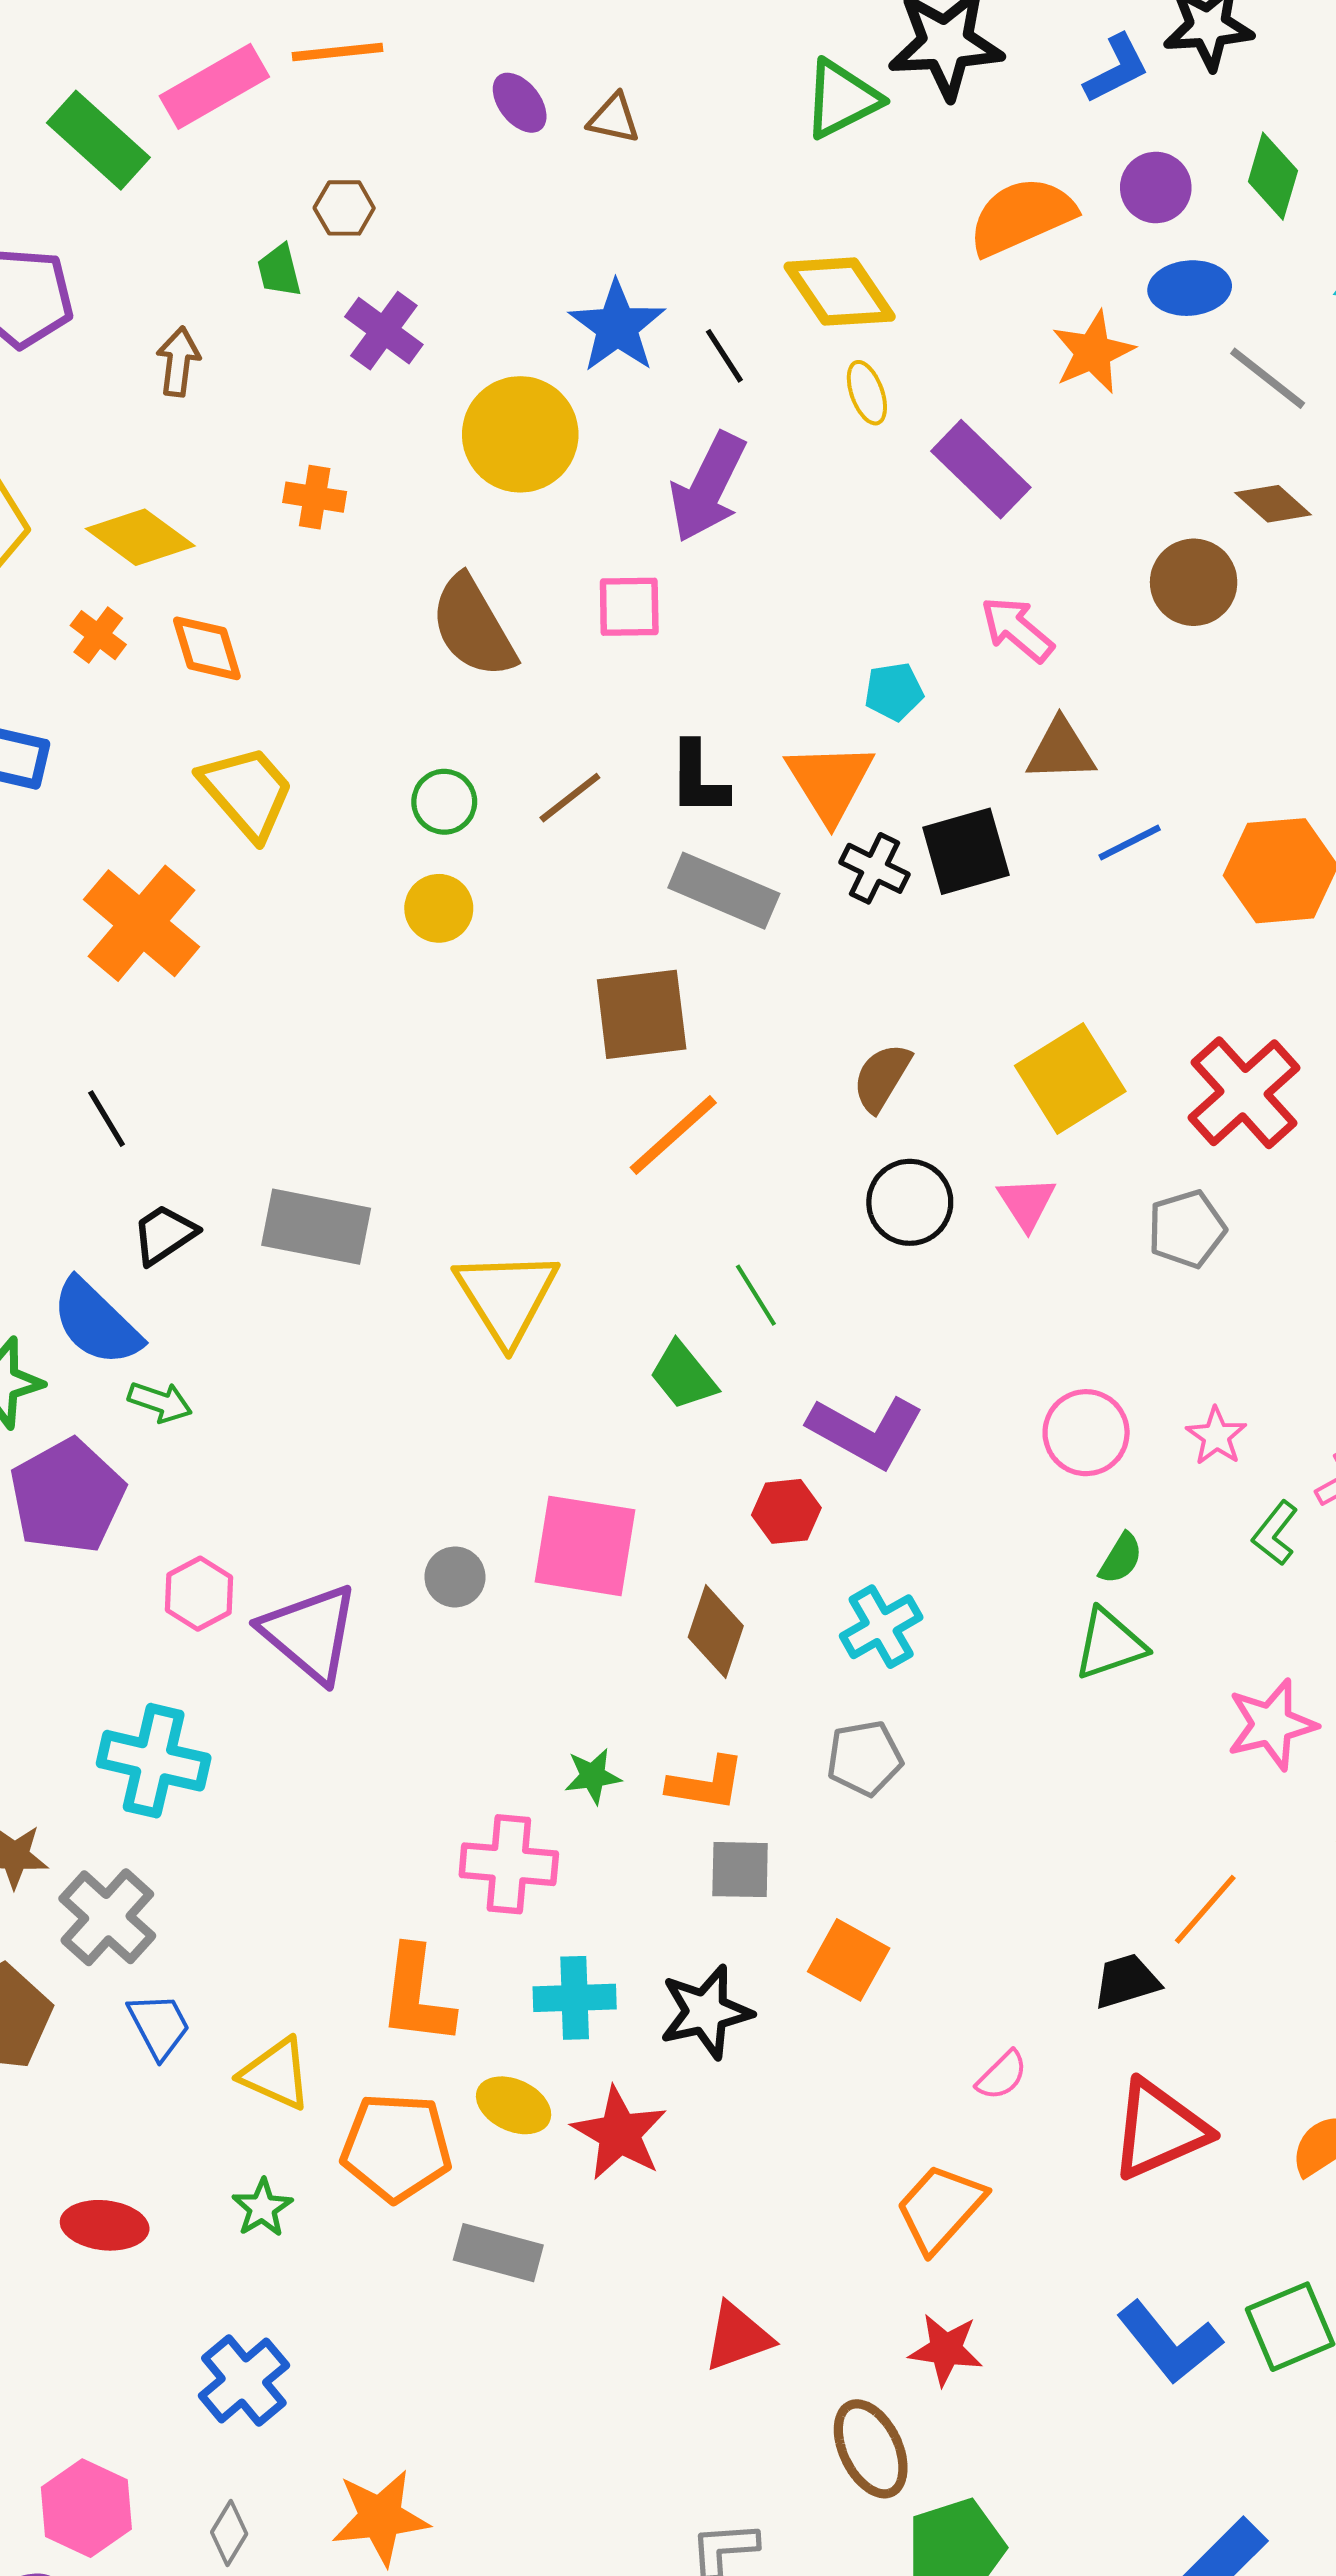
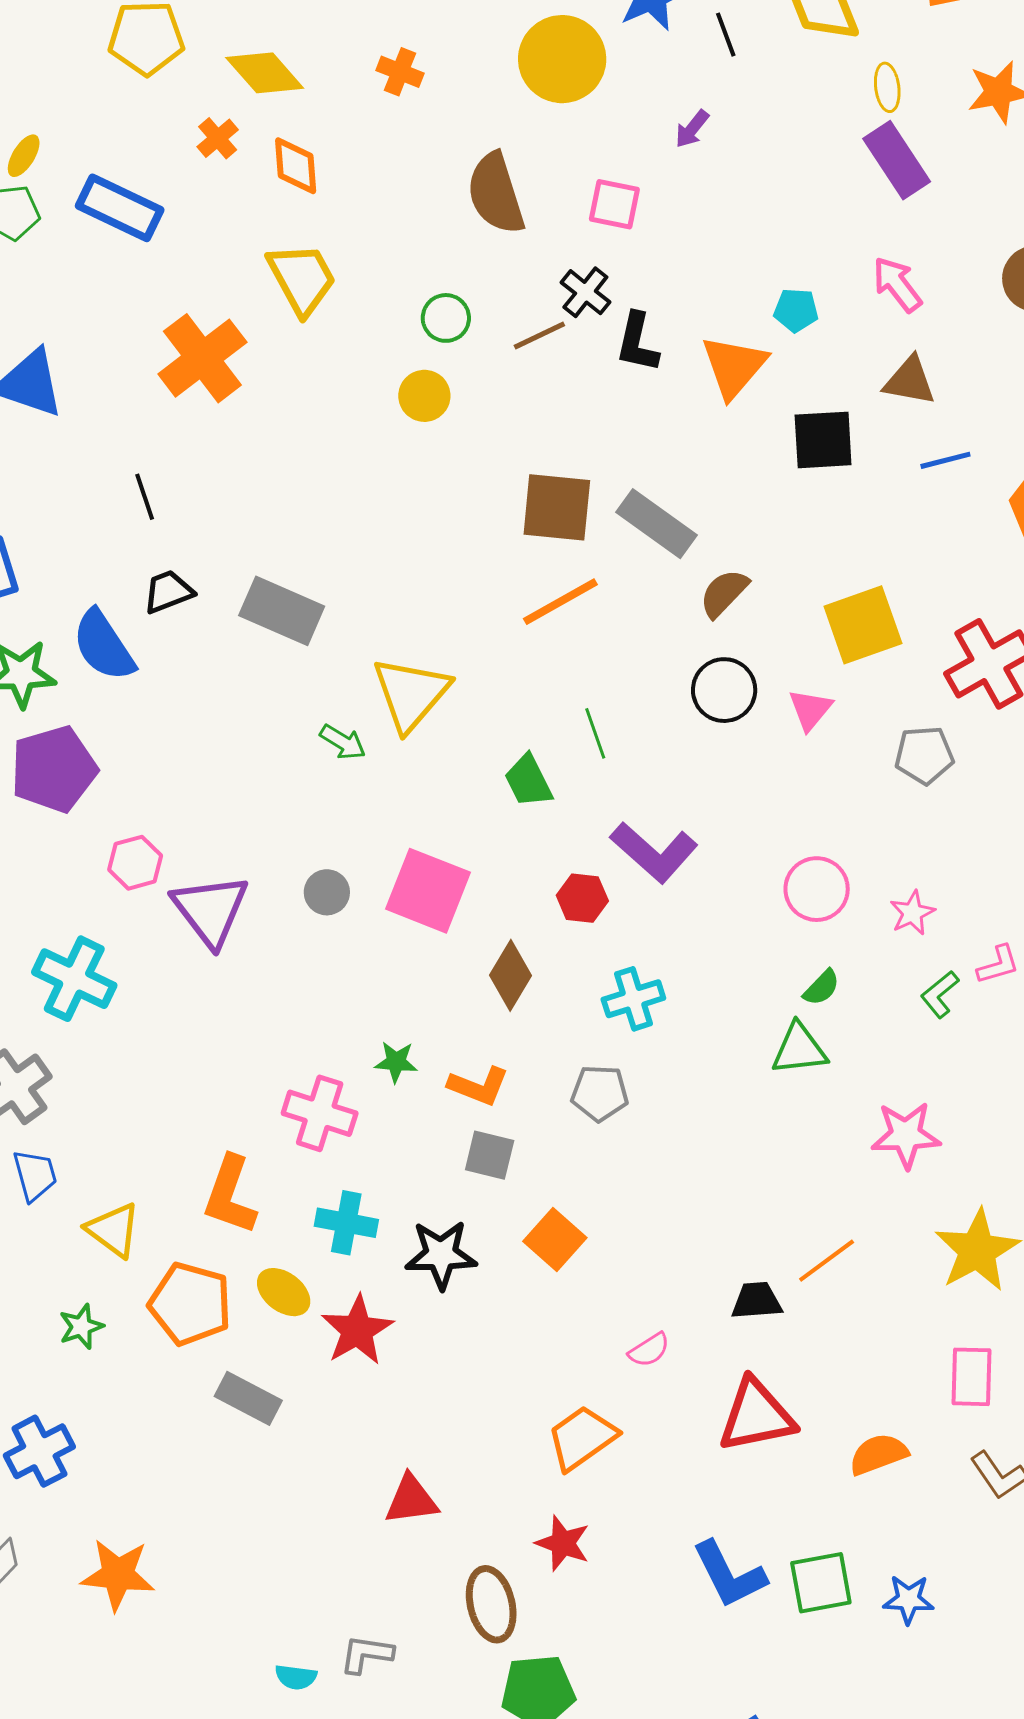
yellow ellipse: (867, 393) -> (887, 87), moved
purple arrow: (708, 487) -> (692, 129), size x0.5
black cross: (874, 868) -> (585, 292), moved
gray rectangle: (724, 891) -> (657, 524), moved
green arrow: (160, 1402) -> (343, 742), moved

